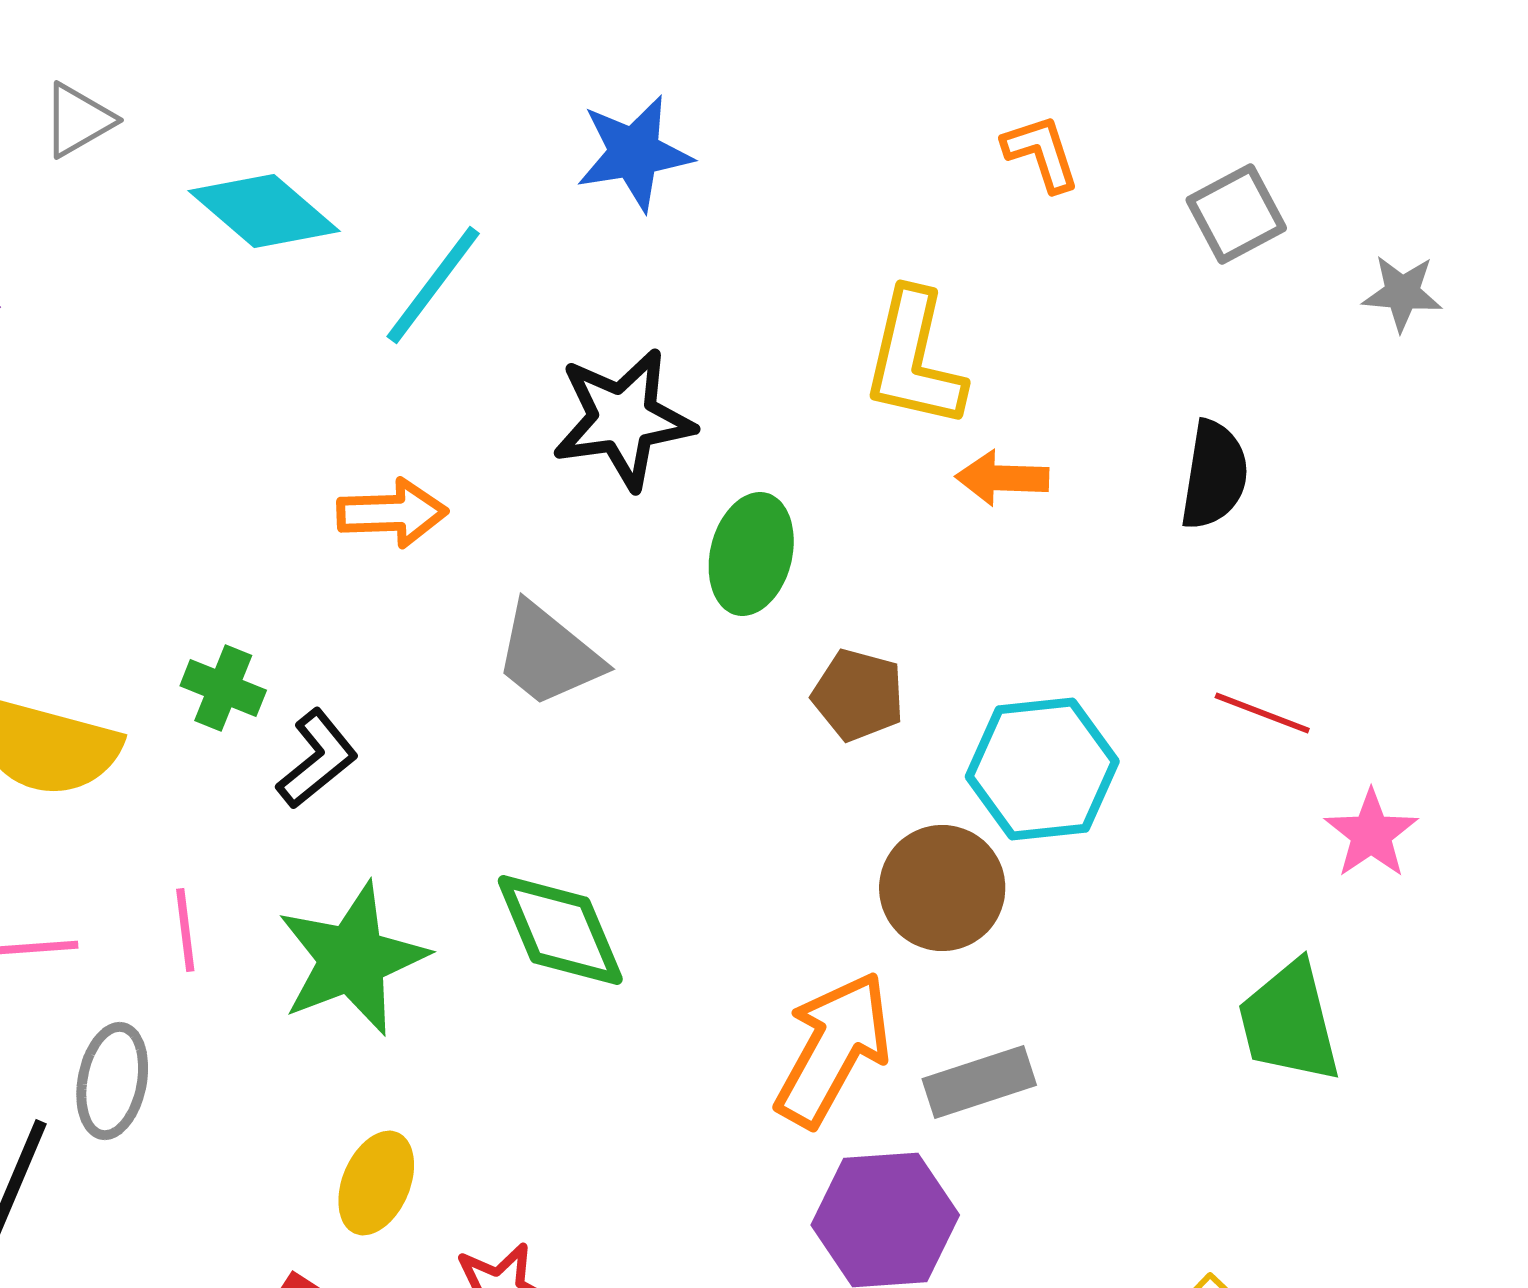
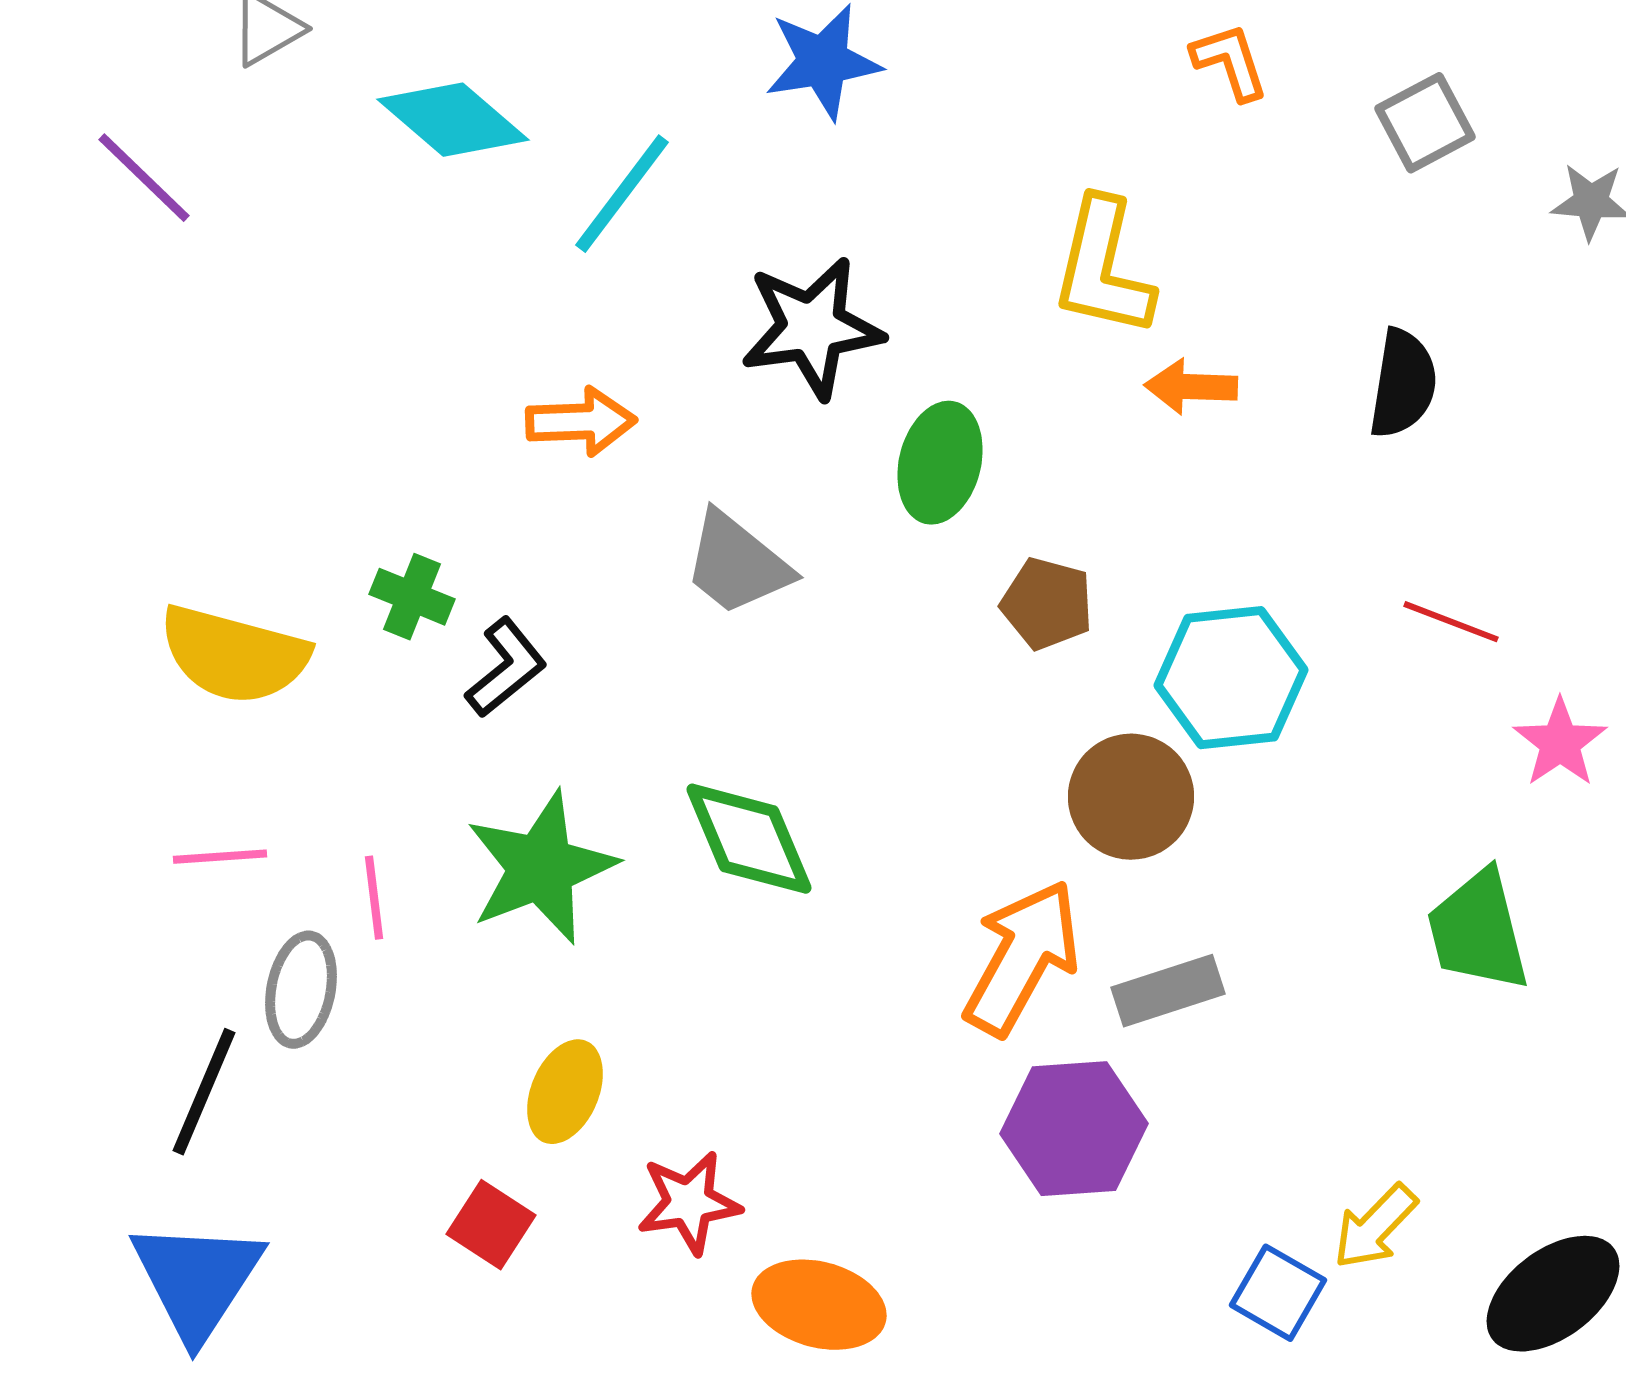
pink line: (185, 930) -> (374, 898), moved

